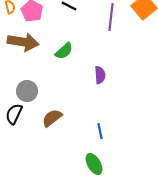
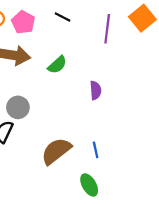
brown semicircle: (52, 118) -> (56, 151), moved, size x1.4

